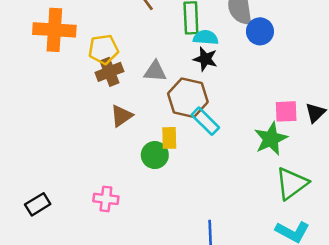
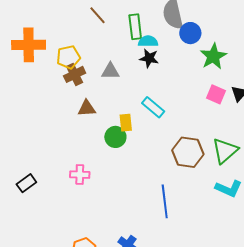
brown hexagon: (188, 98) -> (188, 152), moved
pink square: (286, 111) -> (216, 94), turned 30
brown triangle: (121, 116) -> (87, 108), turned 36
green star: (271, 139) -> (213, 56), moved

